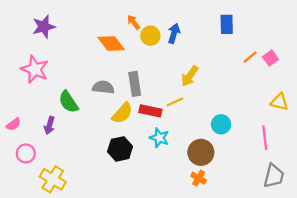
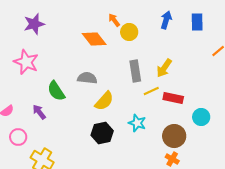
blue arrow: (174, 33) -> (166, 20), moved
gray rectangle: (135, 84) -> (135, 71), moved
red rectangle: (150, 111) -> (173, 98), moved
cyan circle: (221, 124) -> (201, 117), moved
purple arrow: (49, 125) -> (39, 112), turned 126

